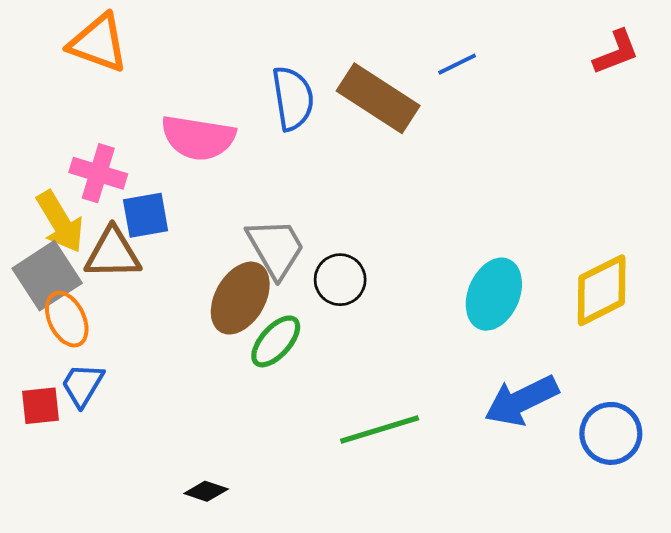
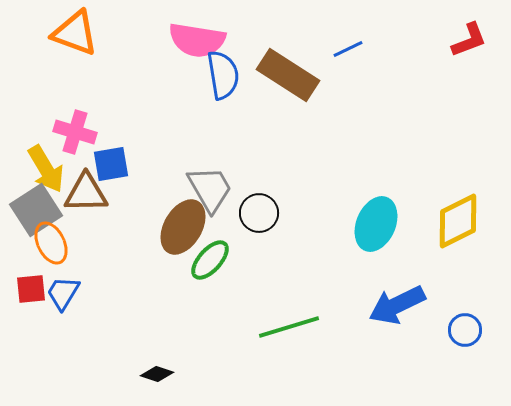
pink semicircle: (198, 138) -> (197, 40), moved
red square: (40, 406) -> (31, 289), moved
blue circle: (611, 433) -> (465, 330), size x0.7

